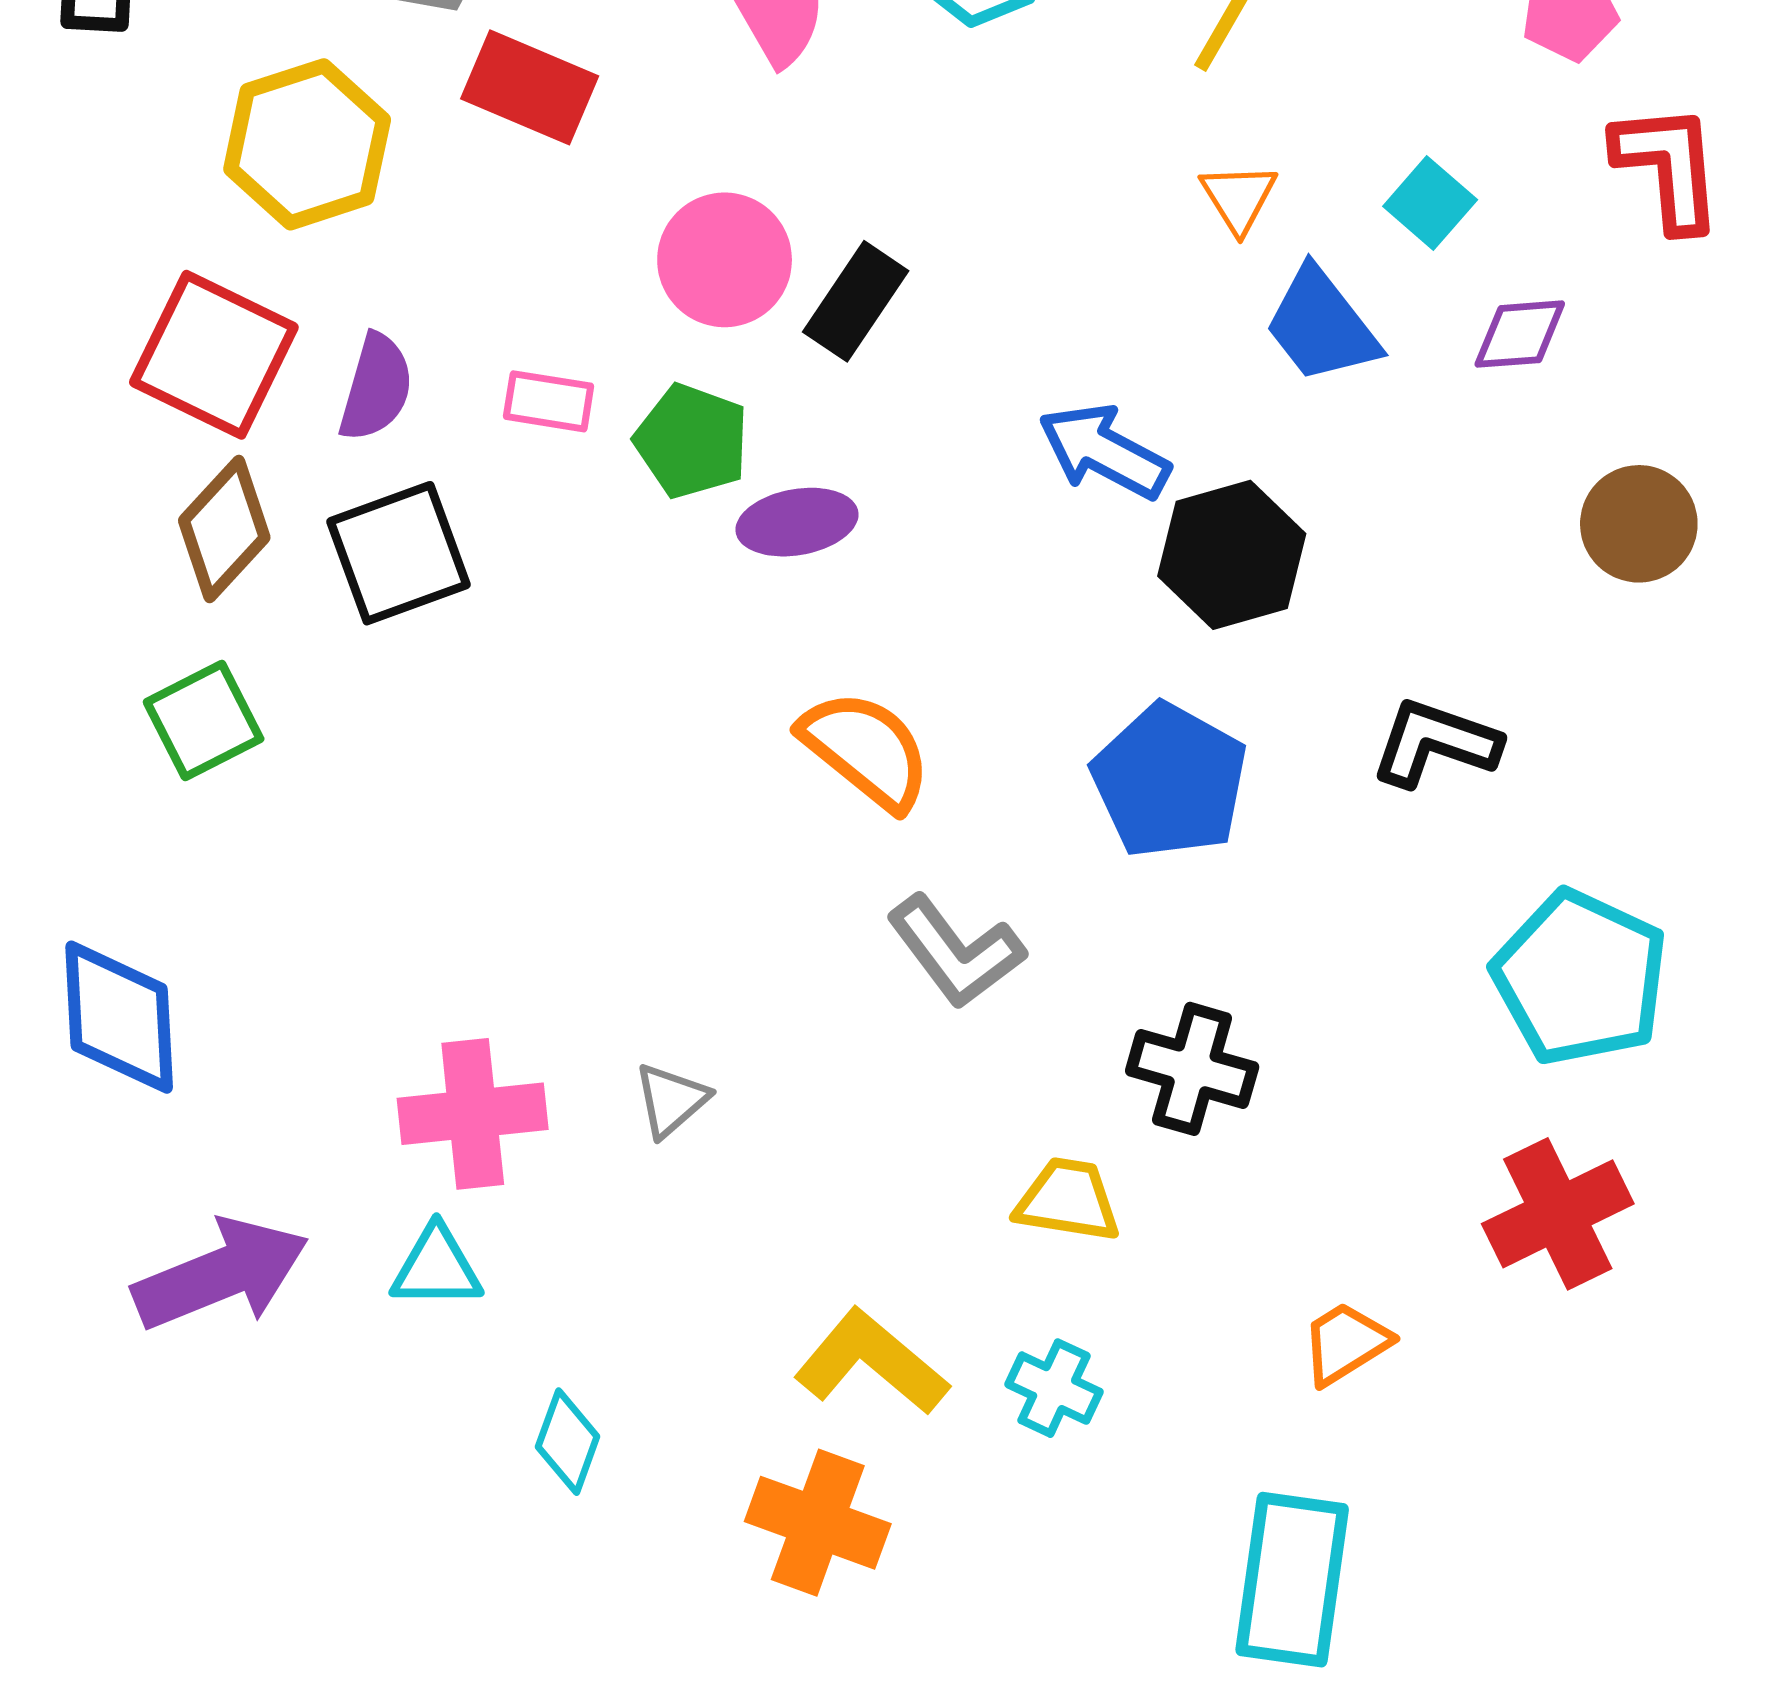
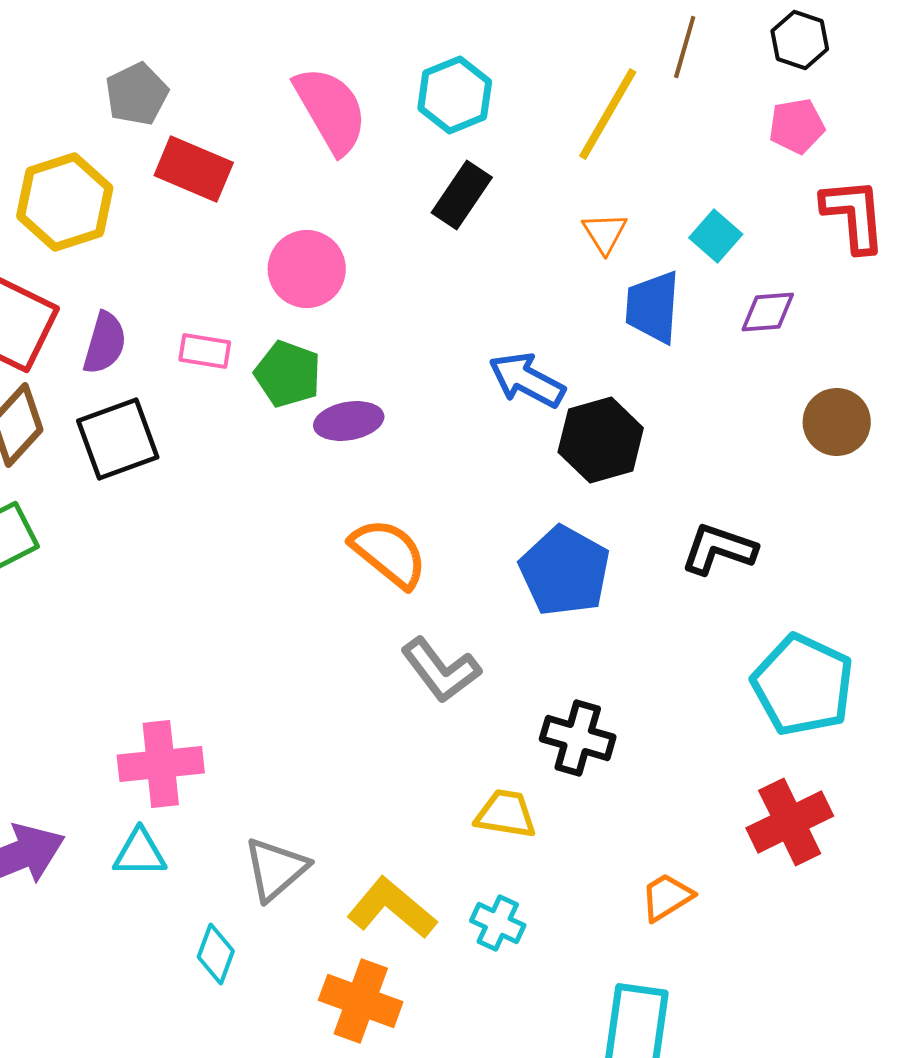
black rectangle: (856, 301) -> (462, 195), moved
blue trapezoid: (1321, 325) -> (653, 307), turned 42
gray triangle: (671, 1100) -> (276, 869), moved, size x1.5

